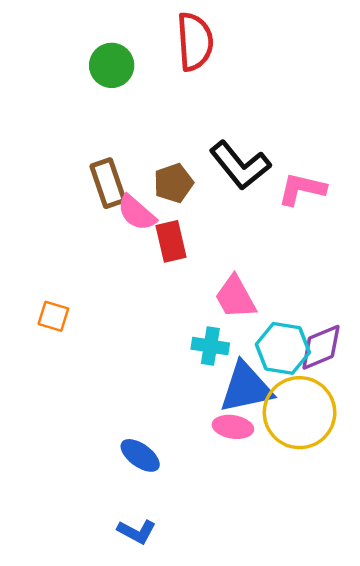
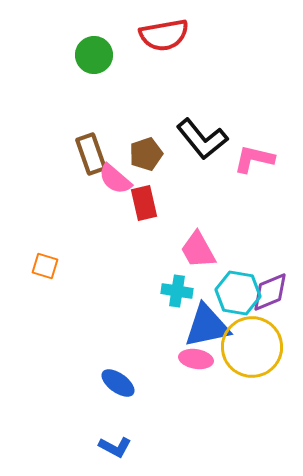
red semicircle: (195, 42) -> (164, 35), turned 84

